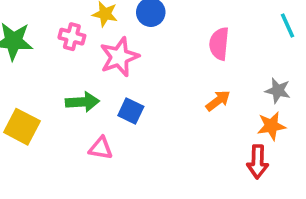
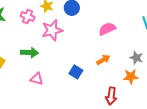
pink semicircle: (219, 44) -> (107, 29), turned 54
blue square: (131, 111) -> (76, 72), moved
red arrow: (258, 162) -> (111, 96), moved

